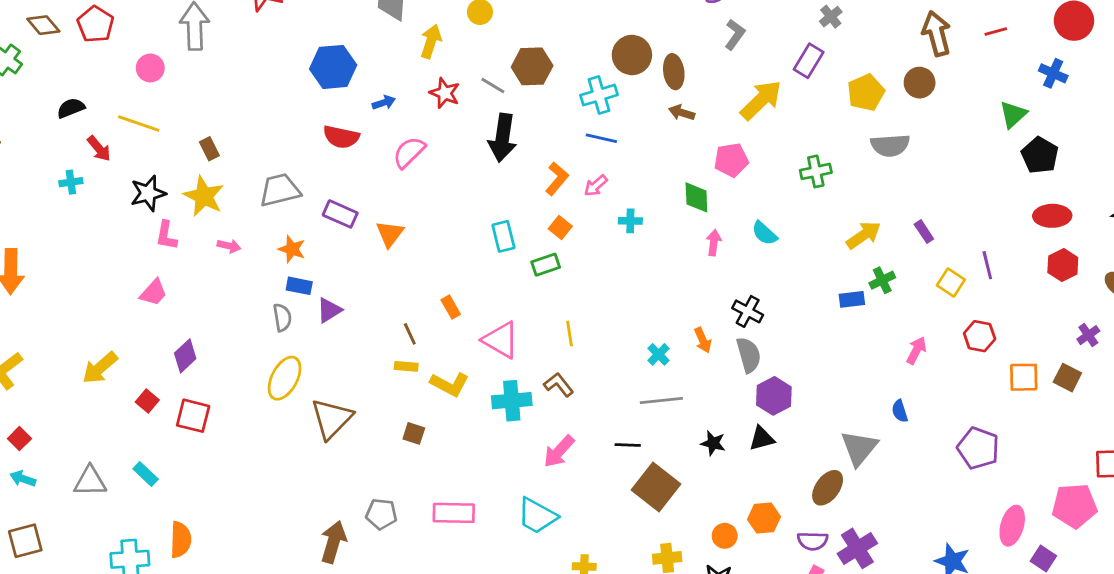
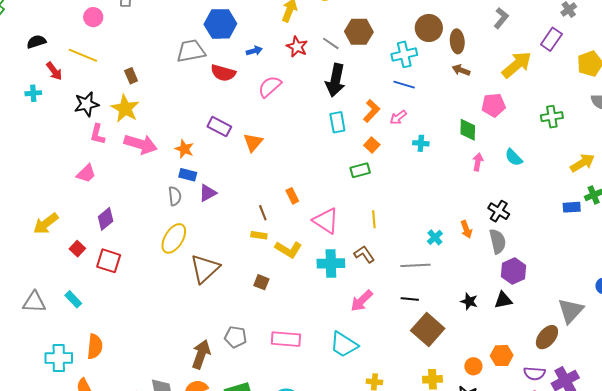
gray trapezoid: (280, 190) -> (191, 51), moved
cyan rectangle: (503, 236) -> (337, 122), moved
pink arrow: (229, 246) -> (141, 144), size x2.0
gray line: (661, 400) -> (416, 265), moved

